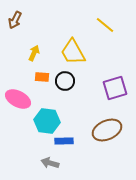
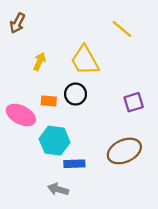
orange rectangle: (42, 77) -> (49, 101), moved
purple square: (115, 88) -> (134, 102), size x0.7

